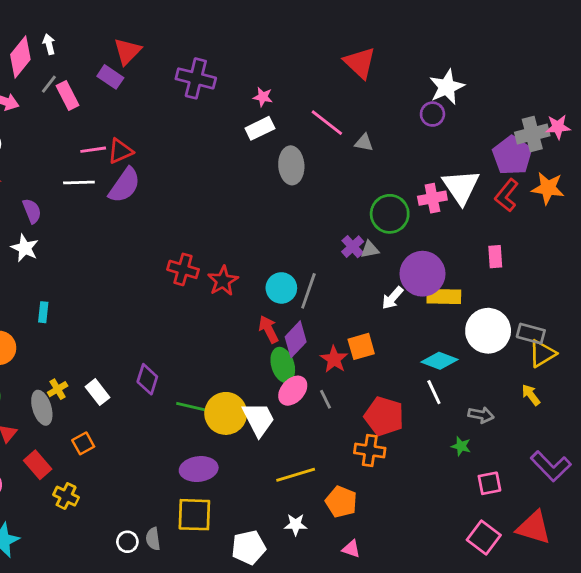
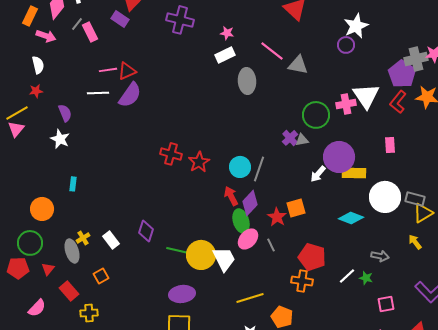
gray triangle: (364, 143) -> (298, 65), size x1.5
white line: (434, 392) -> (347, 276), moved, turned 72
yellow cross: (66, 496) -> (89, 313), turned -30

